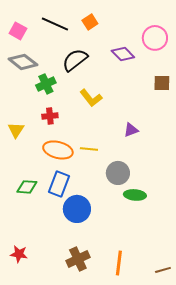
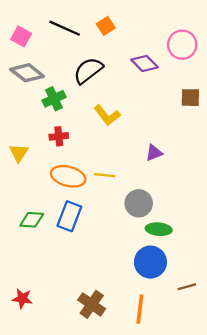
blue circle: (77, 209) -> (150, 262), moved
brown cross: (78, 259) -> (92, 304), turned -30
brown line: (163, 270) -> (187, 287), moved

